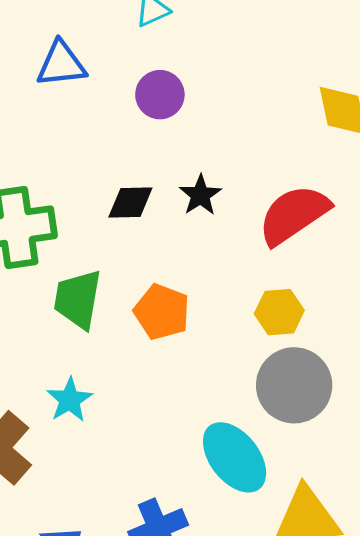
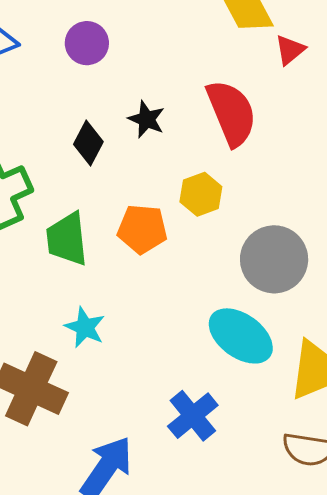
black diamond: (130, 202) -> (88, 143), turned -45
red semicircle: (294, 215) -> (231, 113), turned 118
yellow hexagon: (279, 312) -> (201, 194), moved

